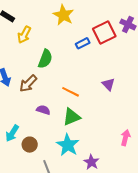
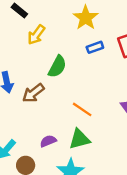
blue rectangle: (83, 43) -> (95, 47), moved
purple semicircle: (43, 110) -> (48, 141), moved, turned -48

